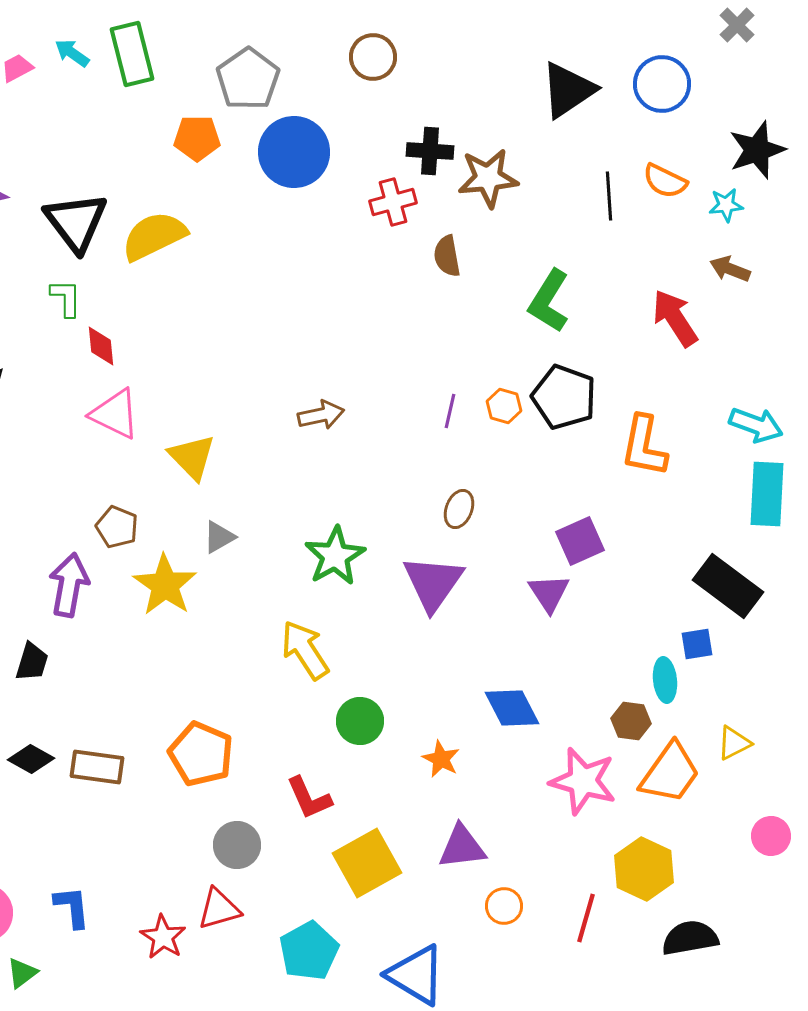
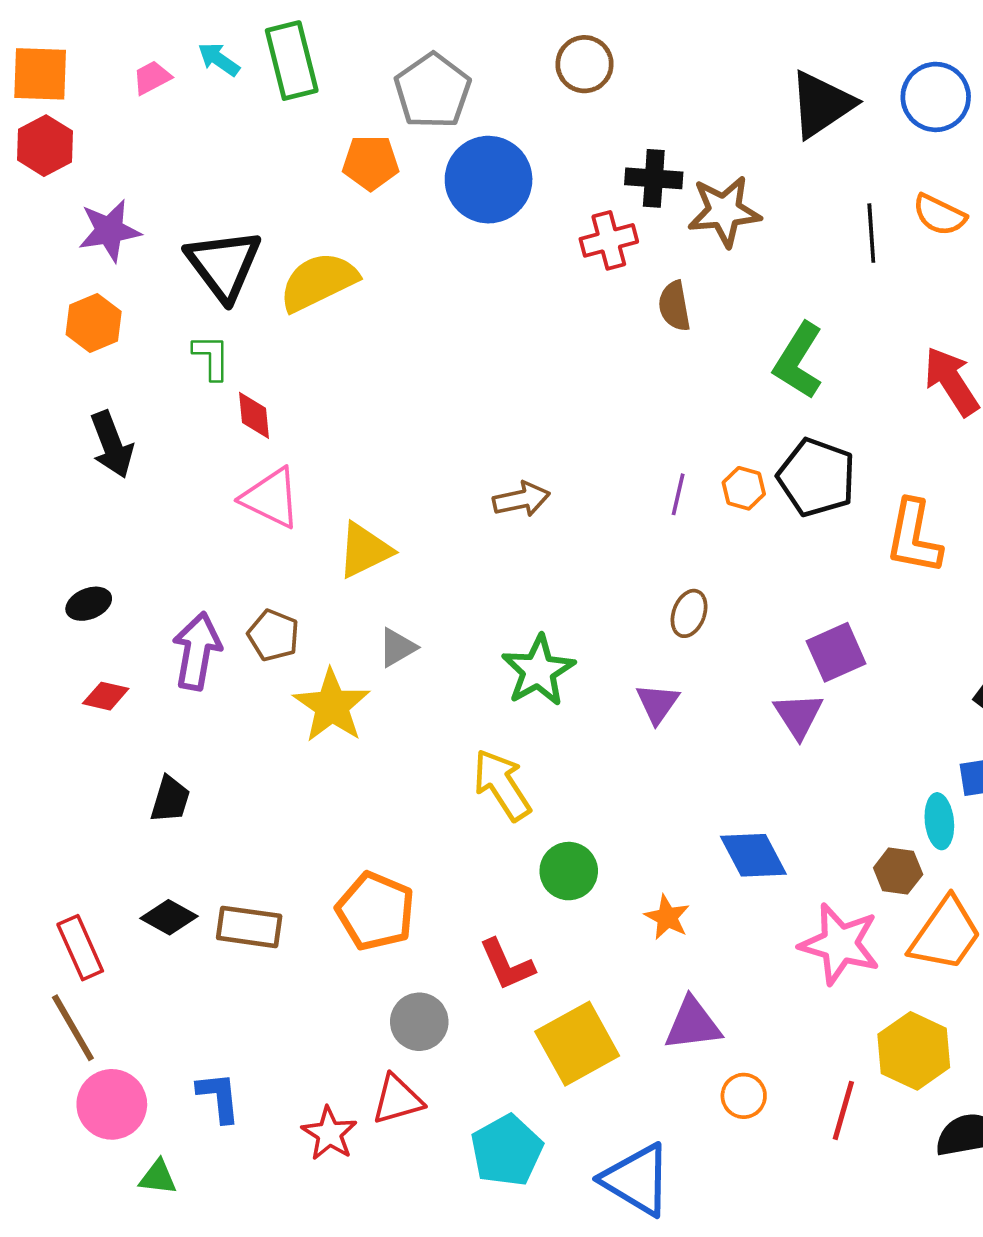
yellow triangle: (192, 457) -> (365, 550), turned 48
purple triangle: (433, 583) -> (657, 703), size x0.6
purple arrow: (69, 585) -> (197, 651), moved
green triangle: (22, 973) -> (158, 1177), turned 44

